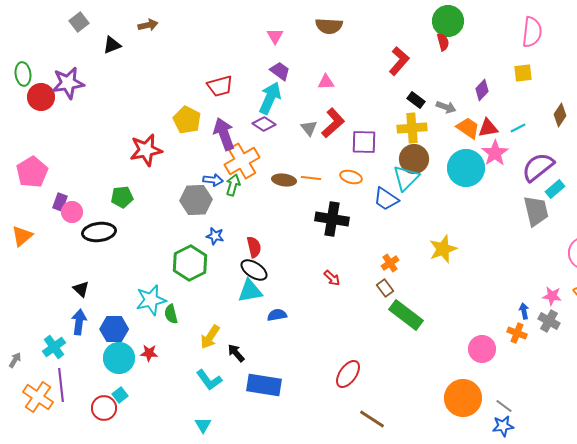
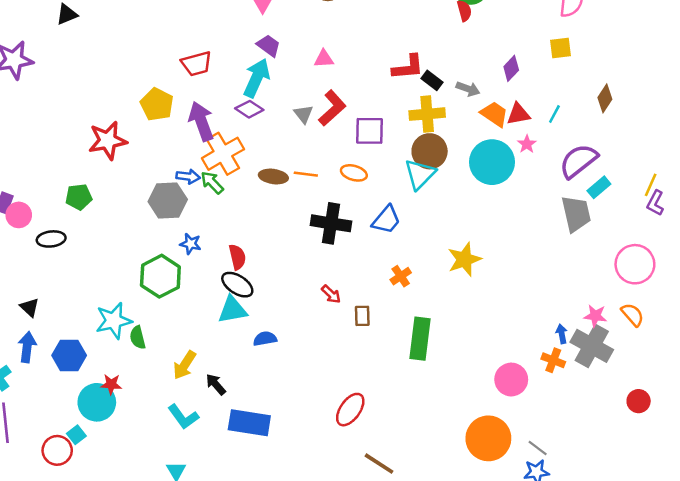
red L-shape: (399, 61) -> (408, 67), moved, turned 44
cyan line: (518, 128) -> (554, 114), turned -35
pink star: (495, 153) -> (527, 144), size x0.6
green arrow: (233, 185) -> (212, 183), turned -60
blue trapezoid: (386, 199) -> (386, 220), moved, turned -84
black ellipse: (99, 232) -> (51, 239), size x0.7
brown rectangle: (385, 288) -> (362, 316), moved, turned 36
green rectangle: (406, 315) -> (420, 339), turned 60
gray cross: (549, 321) -> (592, 346), size x1.6
cyan circle: (119, 358) -> (97, 402), moved

